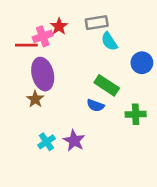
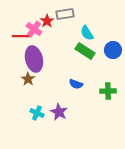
gray rectangle: (97, 23) -> (65, 14), moved
pink cross: (43, 36) -> (34, 29), turned -35
green rectangle: (107, 85) -> (85, 51), moved
cyan cross: (46, 142) -> (37, 113), turned -32

